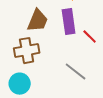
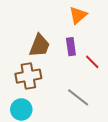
purple rectangle: (69, 22) -> (71, 47), size x0.7

